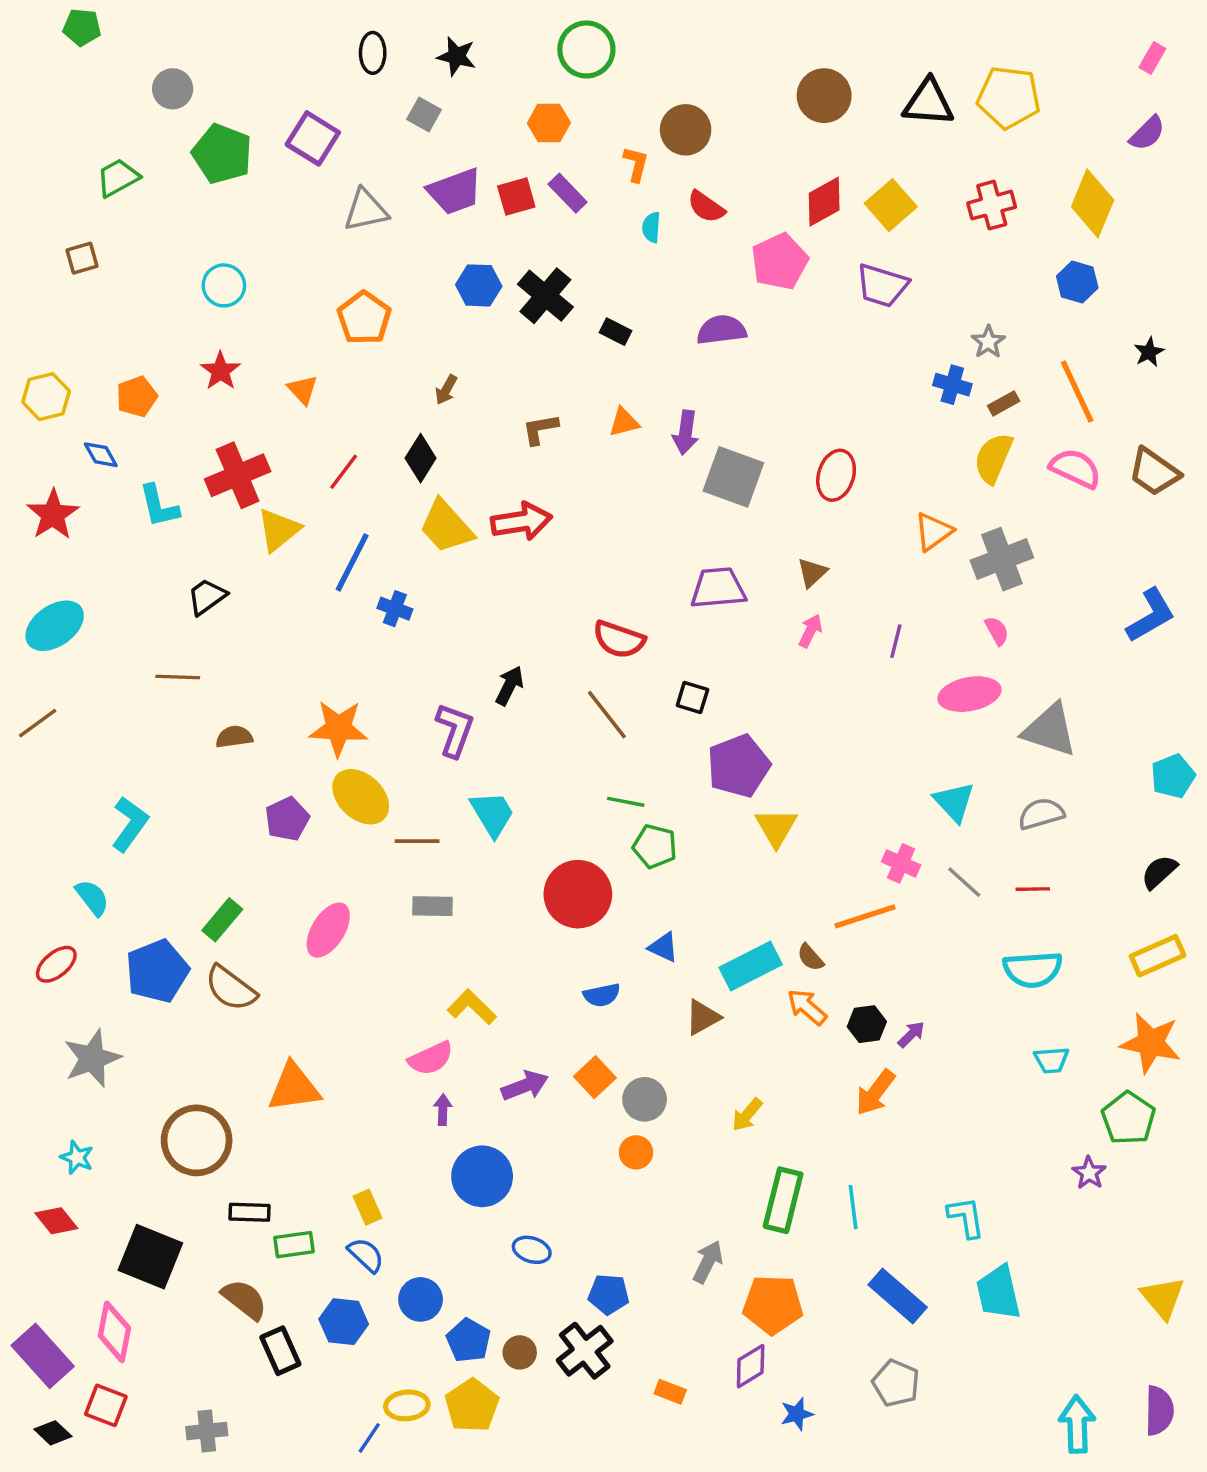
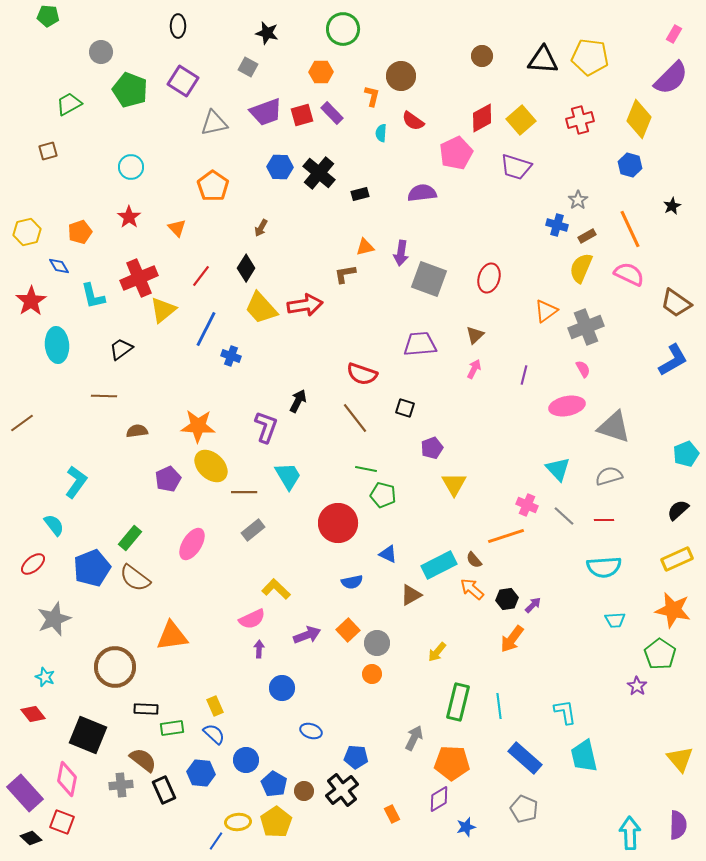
black ellipse: (373, 53) -> (178, 26), moved
brown circle: (824, 96) -> (482, 56), size x0.7
purple semicircle: (1147, 133) -> (671, 78), size x1.6
black rectangle: (615, 332) -> (360, 194), turned -42
brown L-shape: (540, 429) -> (345, 274), moved
brown trapezoid: (1154, 472) -> (676, 303), moved
cyan ellipse: (55, 626) -> (57, 345), moved, turned -60
purple pentagon: (739, 766) -> (432, 448), size x0.6
gray rectangle: (433, 906) -> (253, 530), turned -40
blue circle: (482, 1176) -> (282, 688), size x0.7
orange rectangle: (670, 1392) -> (392, 814), turned 42
gray cross: (207, 1431) -> (121, 785), moved

